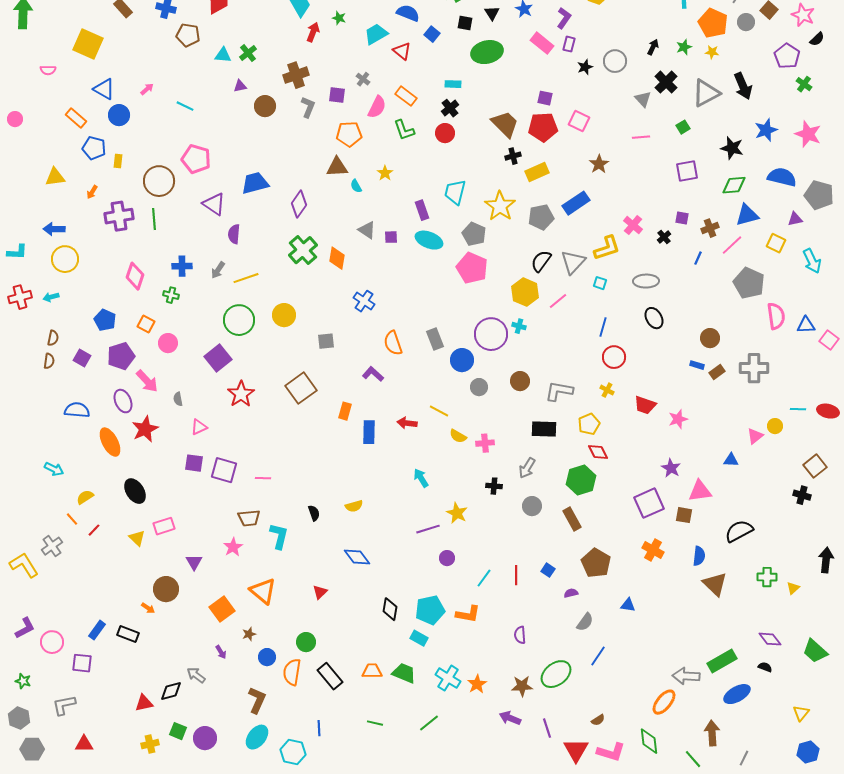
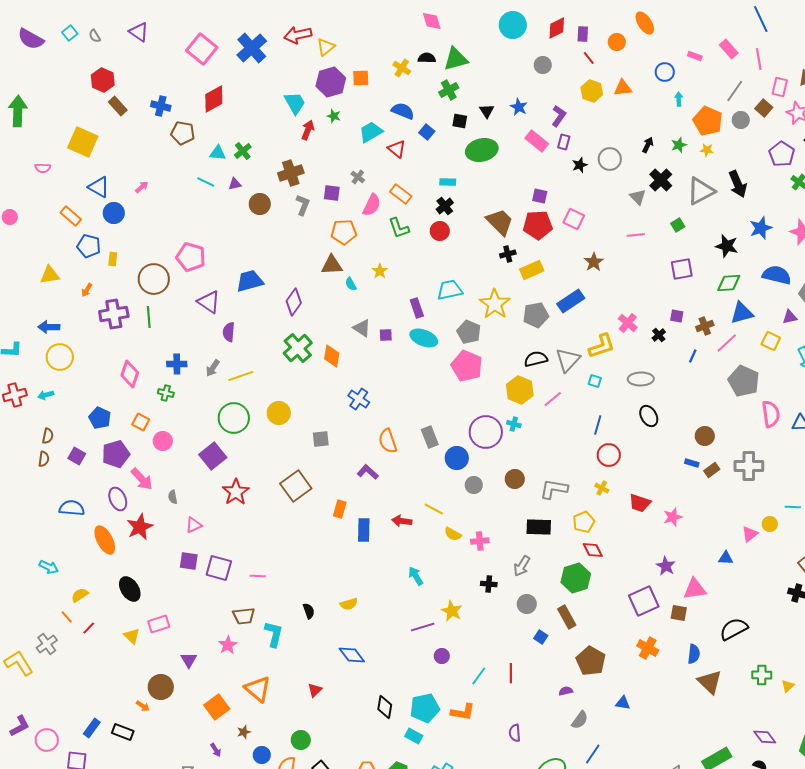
cyan line: (185, 106) -> (206, 182), moved
cyan trapezoid: (455, 192) -> (450, 290), turned 64
black semicircle: (541, 261) -> (536, 359), turned 40
blue square: (548, 570) -> (541, 637), moved

